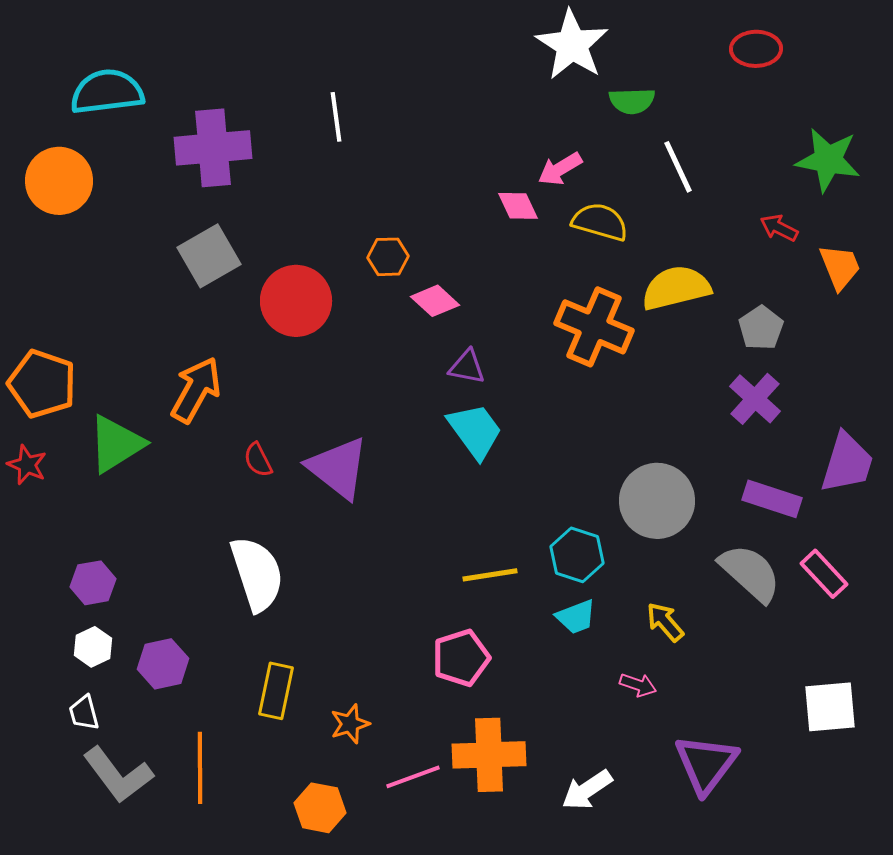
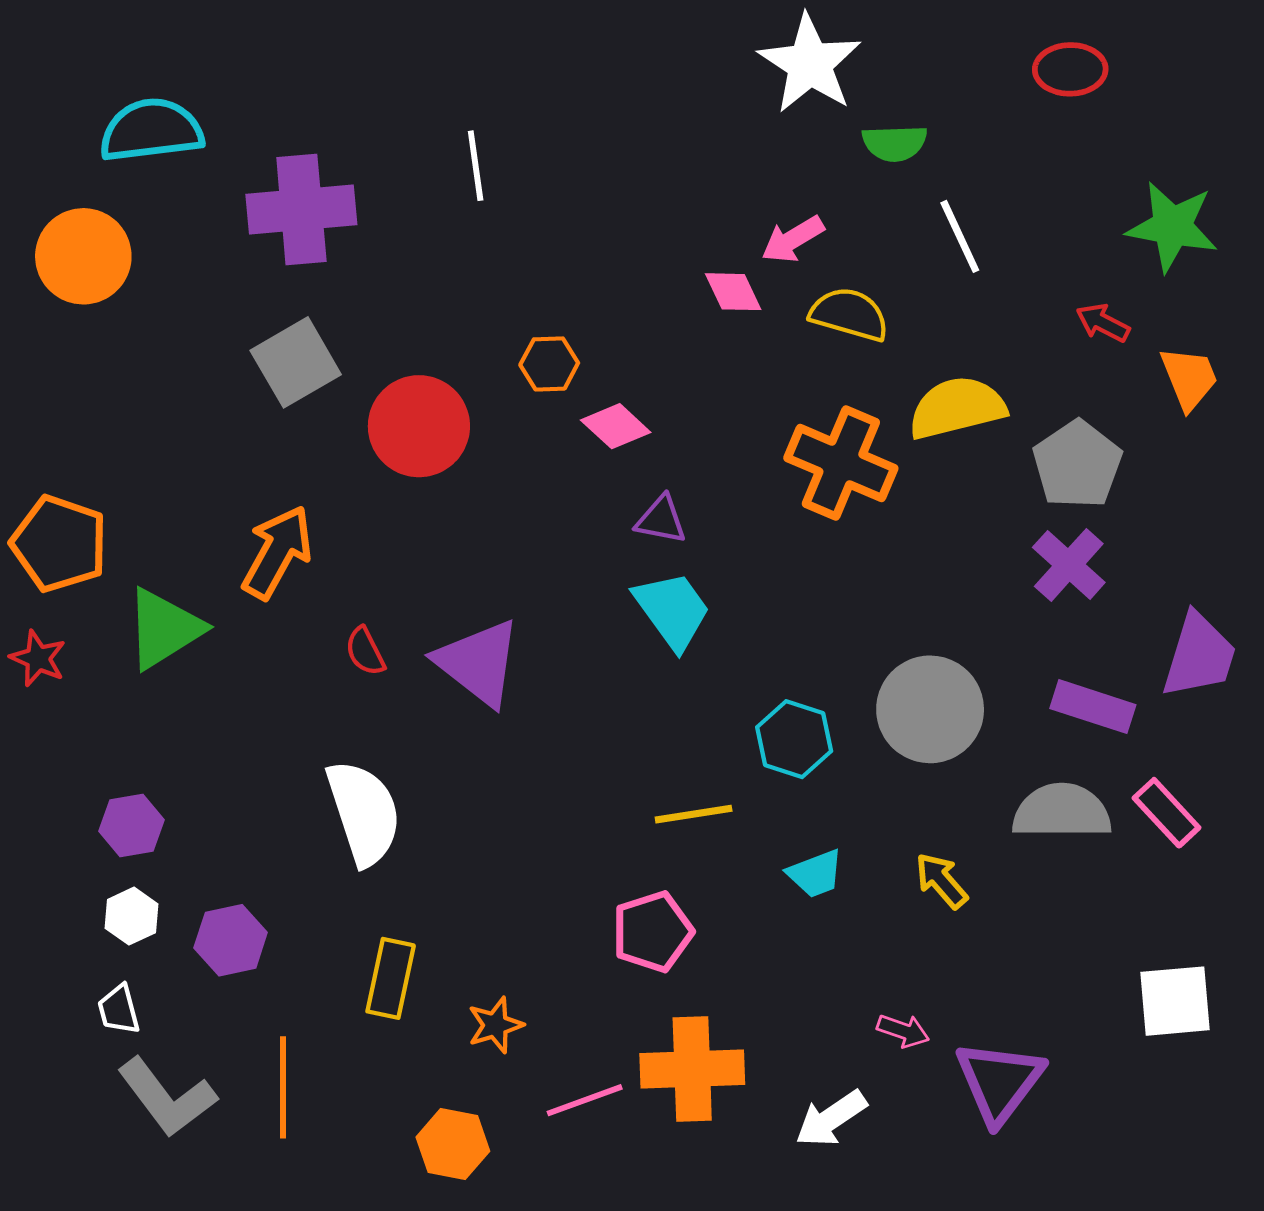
gray pentagon: (761, 328) -> (1077, 464), size x1.4
cyan hexagon: (577, 555) -> (794, 739), moved
gray semicircle: (750, 573) -> (1062, 811), turned -42
pink arrow: (638, 685) -> (903, 1031), moved

